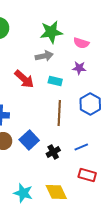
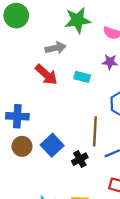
gray arrow: (44, 56) -> (56, 48), moved
brown line: (59, 113) -> (95, 131), moved

